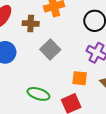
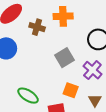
gray square: (50, 50) -> (64, 58), moved

